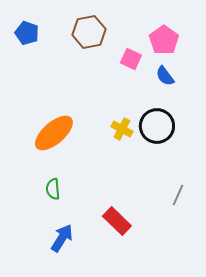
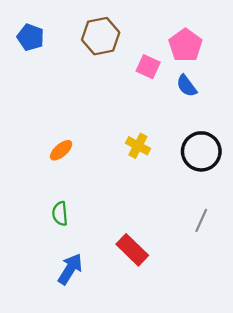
black circle: (157, 126) -> (201, 151), moved
orange ellipse: (54, 133) -> (61, 150), size x0.5

